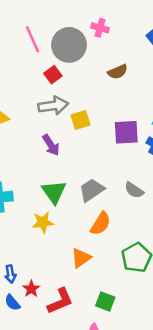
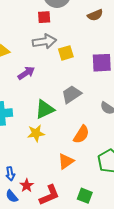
red square: (53, 75) -> (44, 17), turned 32
purple arrow: (51, 145) -> (26, 73), moved, turned -90
gray trapezoid: (92, 190) -> (71, 94), moved
green triangle: (54, 192) -> (45, 109), turned 40

